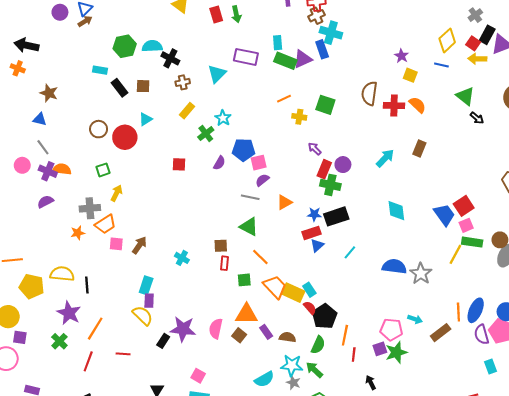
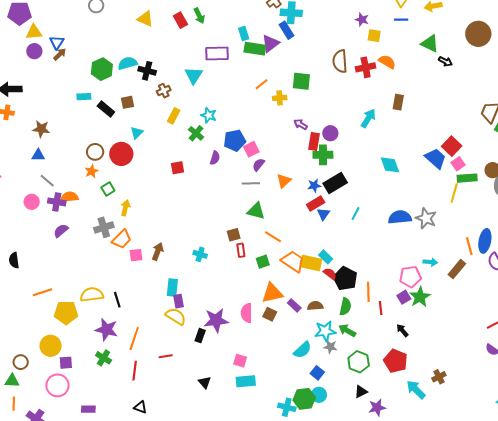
orange star: (78, 233) -> (92, 171), moved

